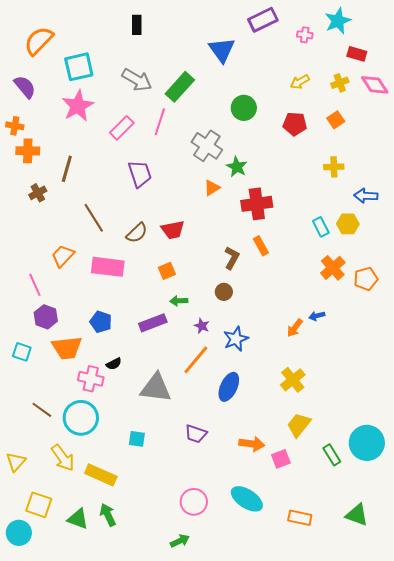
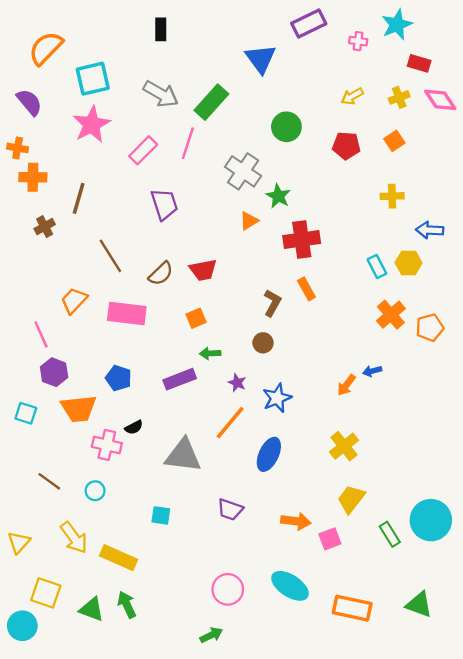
cyan circle: (81, 418) -> (95, 491), size x0.5
orange rectangle: (300, 518) -> (352, 608), size x1.4

